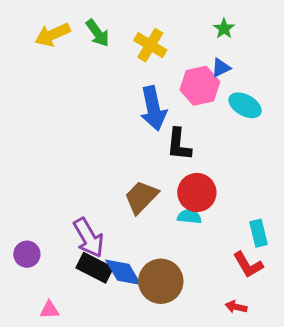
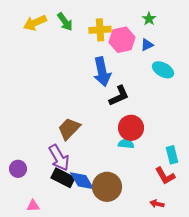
yellow cross: (150, 45) -> (100, 30), turned -35
pink hexagon: (200, 86) -> (122, 40), moved
black L-shape: (179, 144) -> (119, 96), turned -120
brown trapezoid: (141, 197) -> (69, 129), moved

